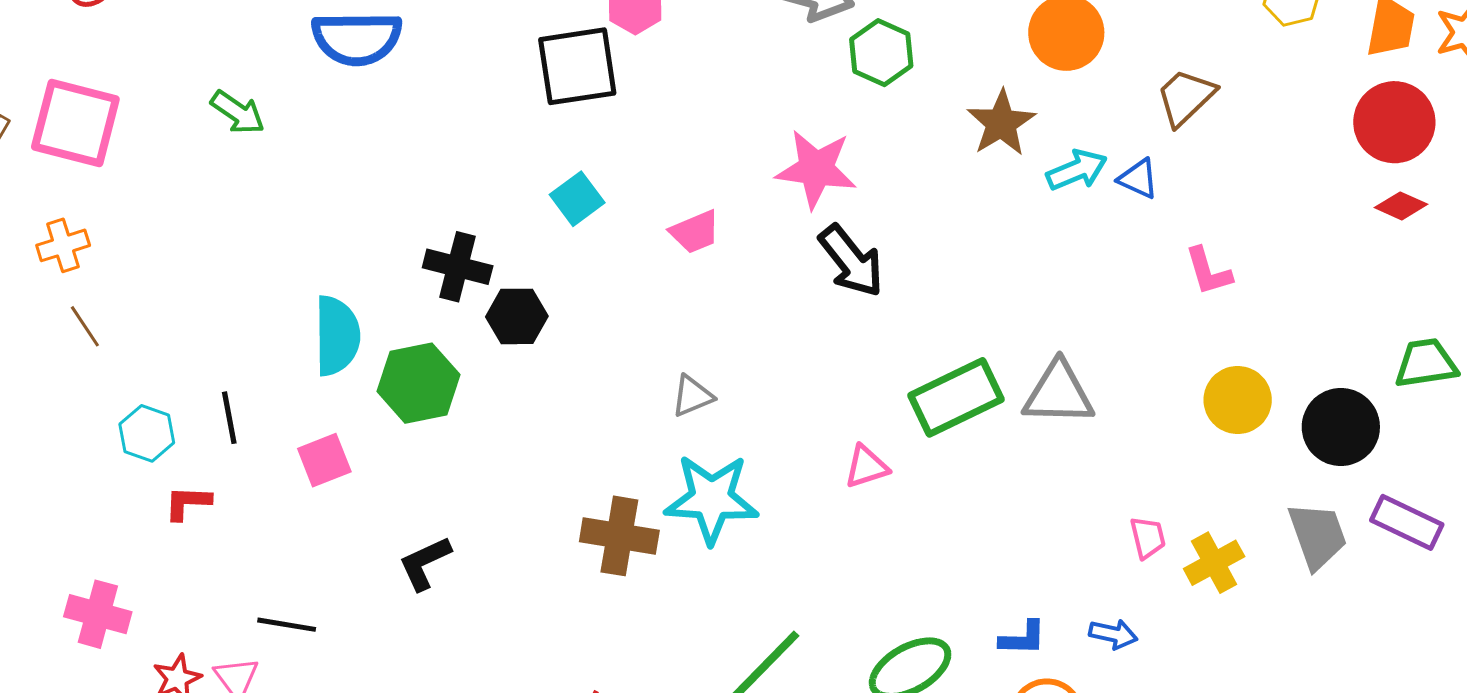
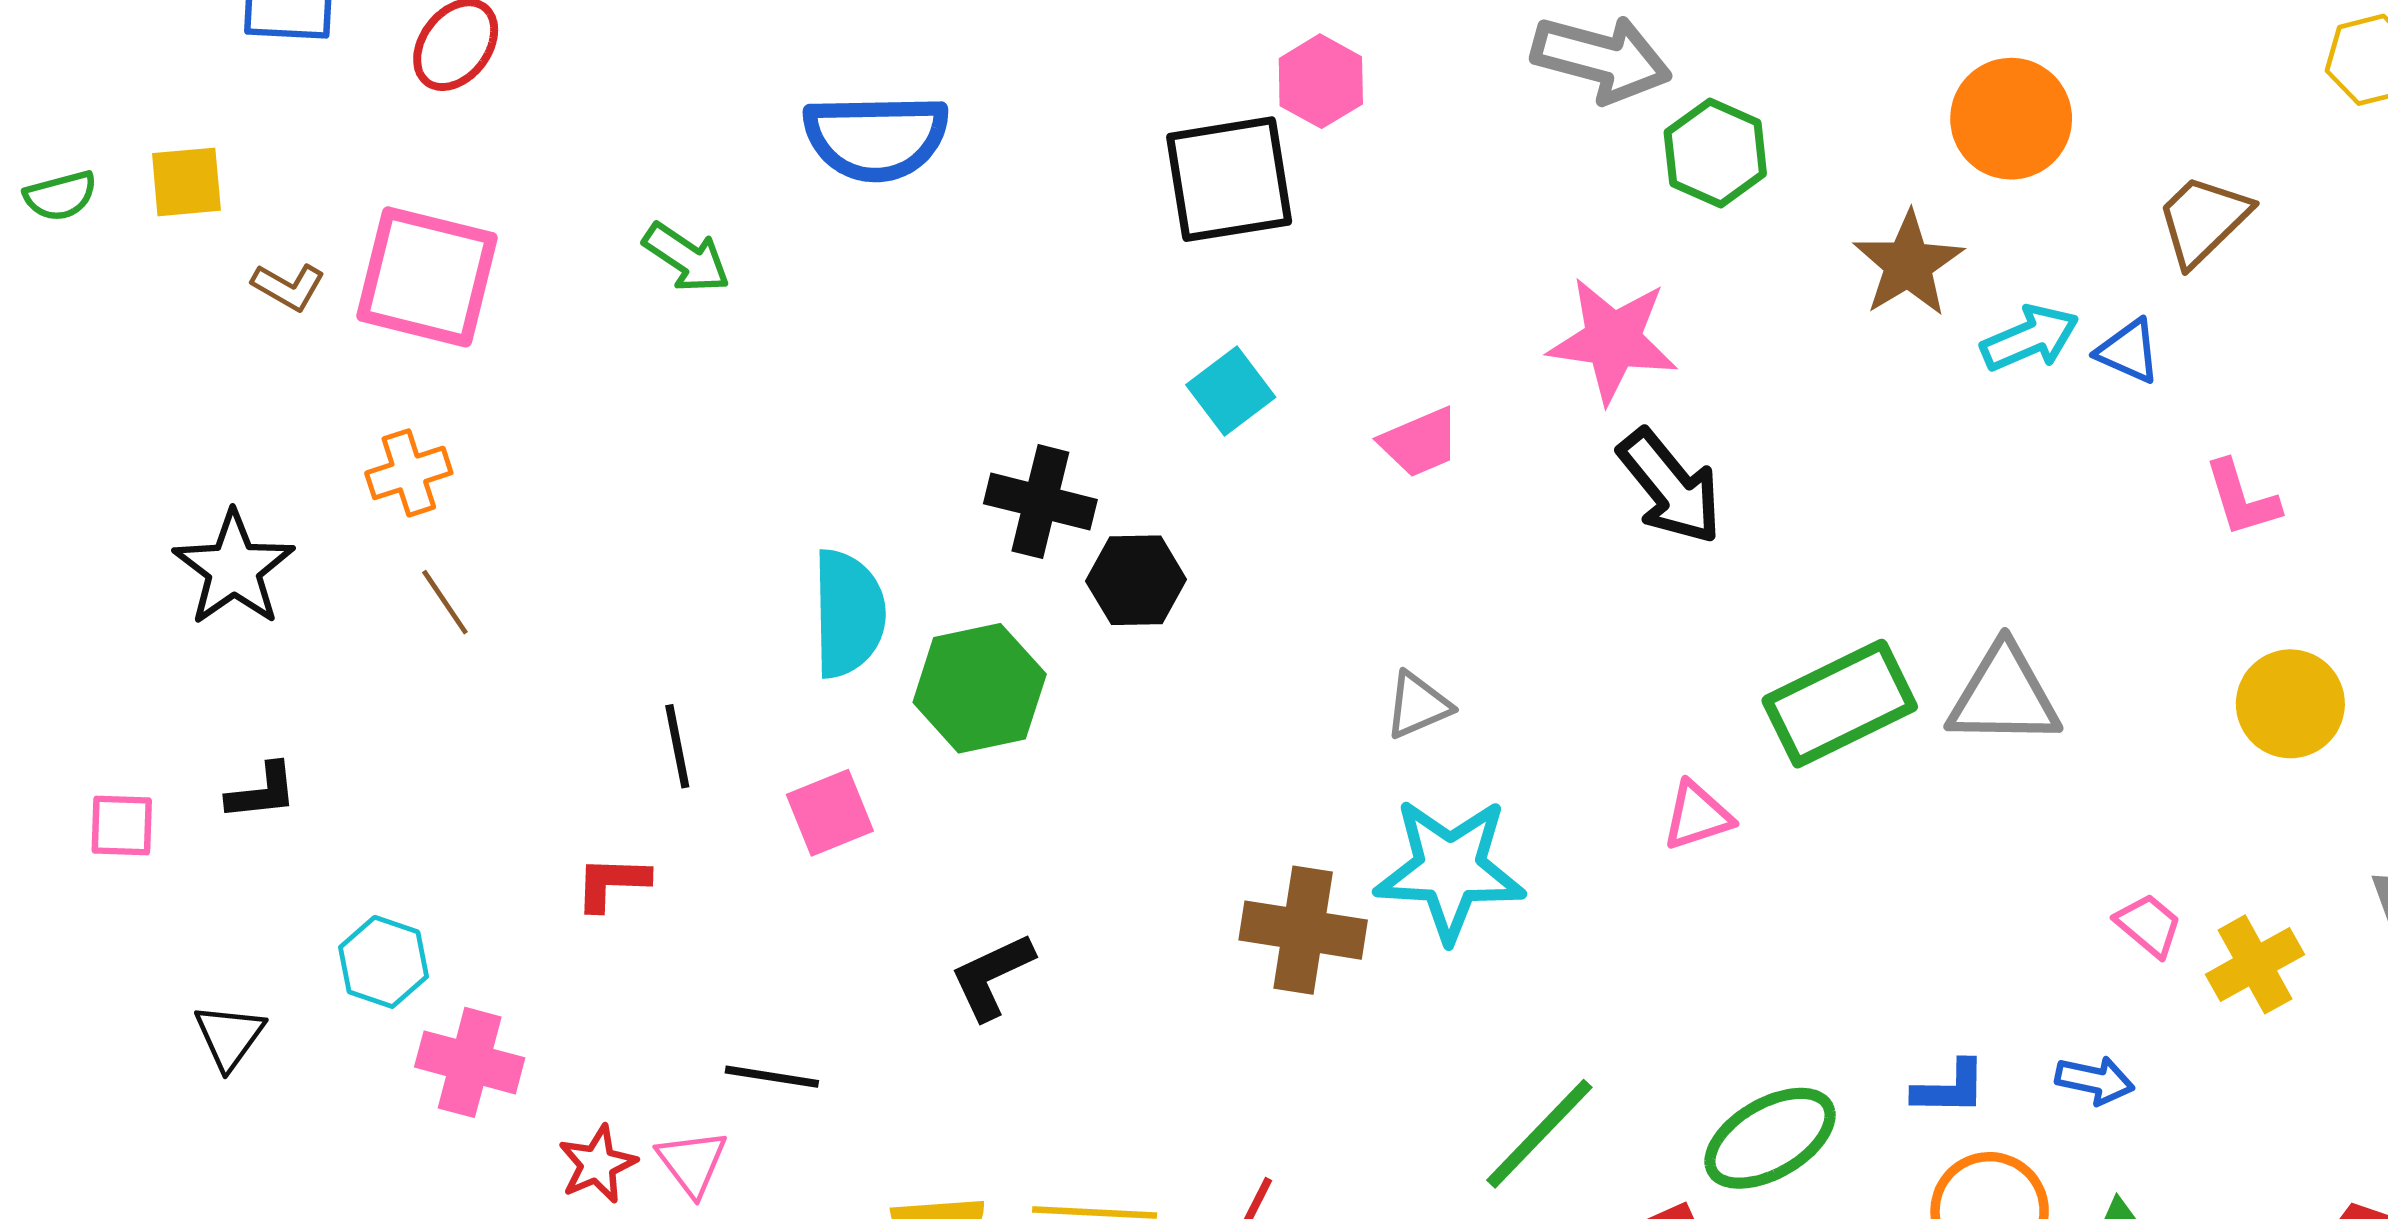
cyan hexagon: (147, 433) -> (383, 962), moved
pink trapezoid: (1148, 538) -> (2149, 925), turned -36

